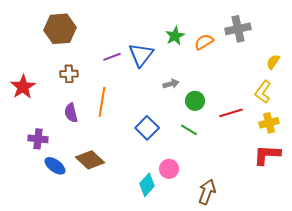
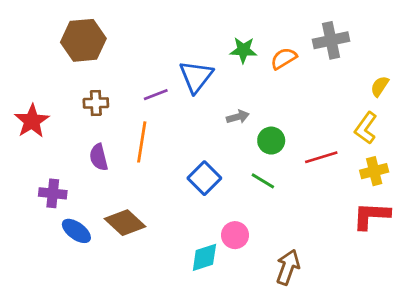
green star: (175, 36) -> (243, 50), turned 30
purple line: (112, 57) -> (156, 95), moved
cyan diamond: (147, 185) -> (204, 257), turned 30

